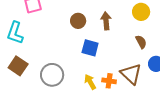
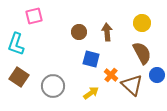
brown semicircle: (141, 42) -> (142, 53), size x1.6
orange cross: (109, 81) -> (111, 75), moved, turned 32
yellow arrow: (90, 82) -> (91, 93), turned 84

